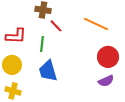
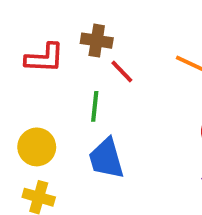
red L-shape: (16, 36) -> (44, 58), moved

